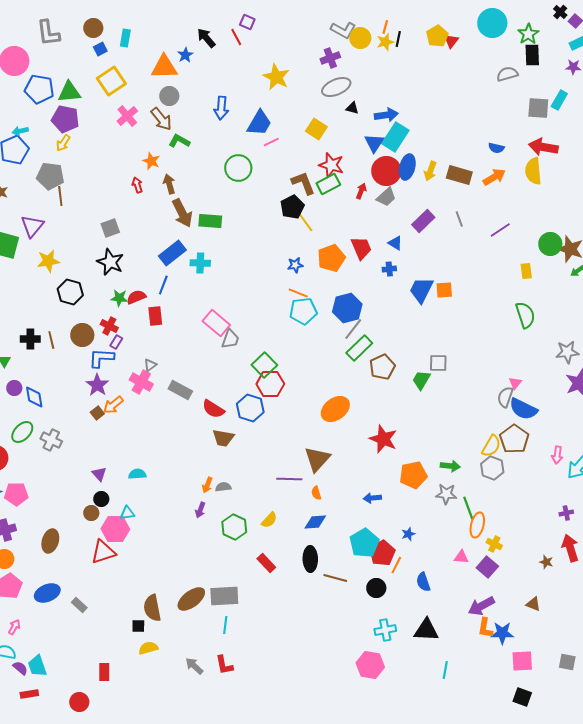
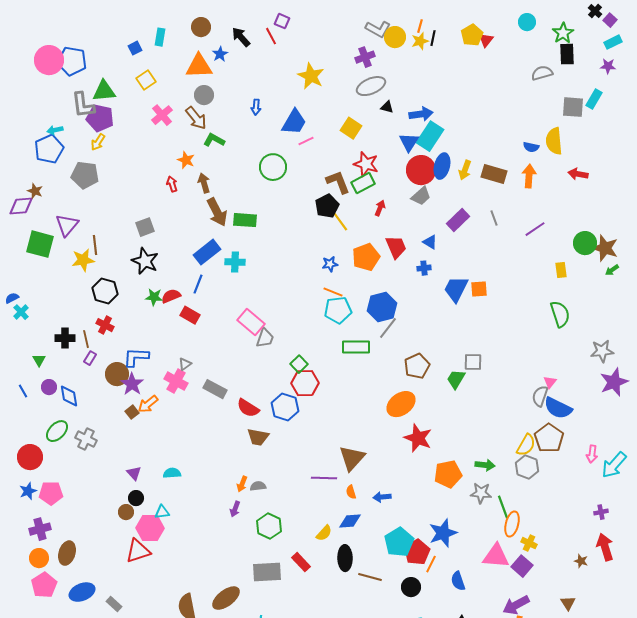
cyan circle: (492, 23) -> (527, 22), size x0.6
brown circle: (93, 28) -> (201, 27), moved
gray L-shape: (48, 33) -> (83, 105), moved
yellow square: (111, 81) -> (146, 80), size x0.7
blue pentagon: (39, 89) -> (72, 61), moved
blue arrow: (221, 108) -> (256, 107), size x0.7
red arrow: (543, 147) -> (578, 174), moved, size x0.7
yellow semicircle: (533, 171) -> (554, 141), moved
orange arrow: (494, 177) -> (529, 176), turned -55
red arrow: (361, 191) -> (380, 208), moved
brown line: (60, 196) -> (95, 245), moved
red rectangle: (155, 316) -> (190, 315), turned -54
red cross: (109, 326) -> (105, 325), moved
brown circle: (82, 335) -> (117, 374), moved
purple rectangle: (116, 342) -> (90, 358), moved
green rectangle: (359, 348) -> (356, 347), moved, turned 44
green square: (264, 365) -> (299, 364), size x0.7
orange ellipse: (335, 409) -> (401, 404), moved
blue arrow: (372, 498) -> (382, 497), moved
yellow semicircle: (269, 520) -> (324, 533), moved
blue star: (408, 534) -> (443, 533), size x2.0
brown ellipse: (50, 541) -> (67, 553), moved
pink triangle: (461, 557) -> (496, 556), size x1.8
gray rectangle: (224, 596) -> (267, 572), moved
brown triangle: (533, 604) -> (568, 603), turned 35

